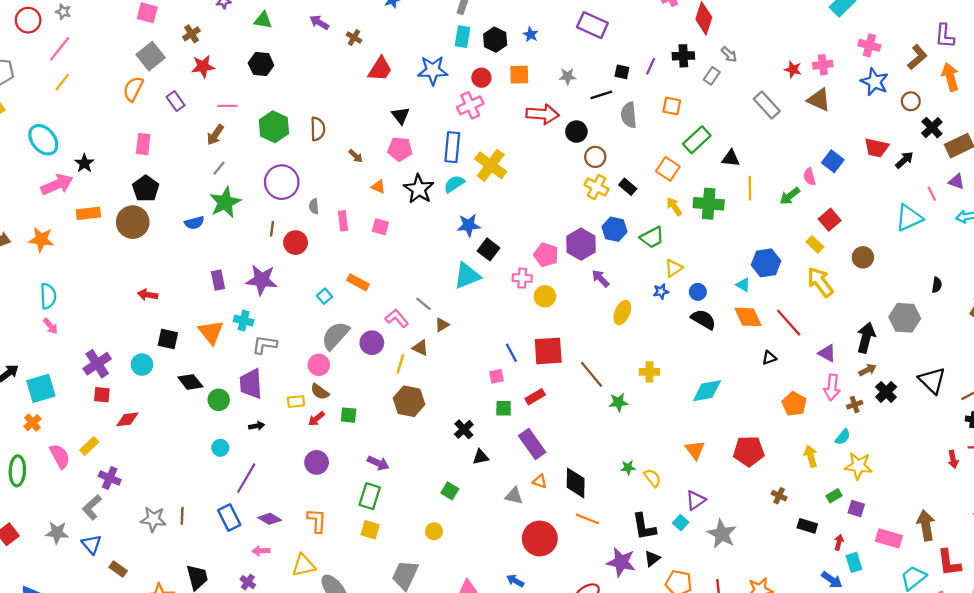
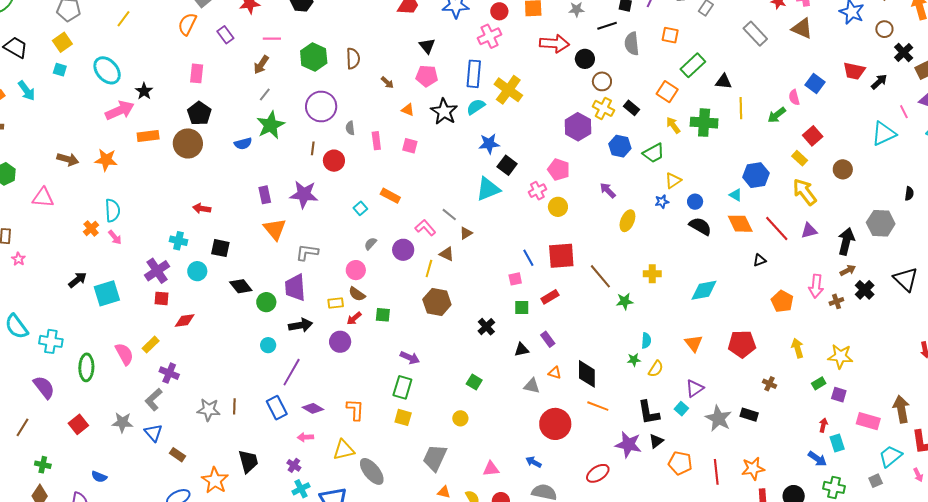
purple hexagon: (581, 244) -> (578, 127), moved
pink cross: (522, 278) -> (537, 191), turned -30
cyan cross: (244, 321) -> (178, 241), moved
orange triangle: (211, 332) -> (275, 229), moved
gray semicircle: (335, 336) -> (370, 244), size x0.5
purple triangle: (827, 353) -> (809, 231), moved, turned -42
orange cross: (32, 423) -> (91, 228), moved
black arrow: (257, 426) -> (300, 325), size x1.6
cyan semicircle: (843, 437) -> (646, 341), moved, turned -35
purple rectangle: (532, 444) -> (548, 339), size x0.6
black triangle: (481, 457) -> (522, 350), moved
purple circle: (317, 462) -> (340, 342), moved
yellow semicircle: (652, 478) -> (656, 369), turned 72
black rectangle: (807, 526) -> (749, 415), moved

